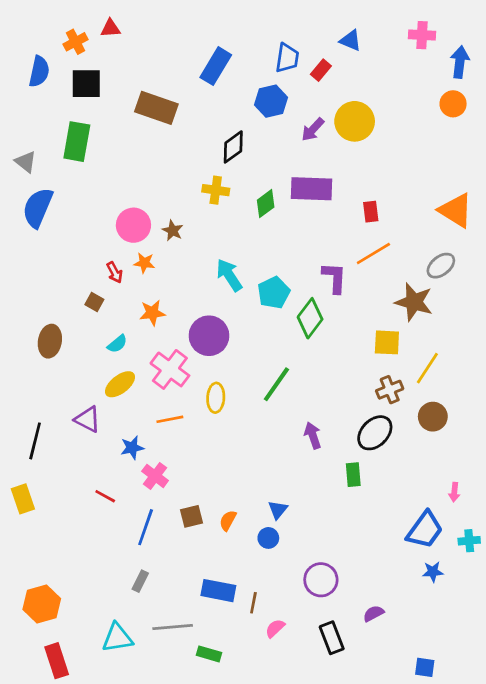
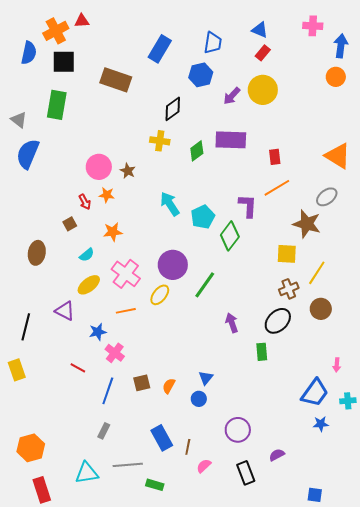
orange cross: (76, 42) -> (56, 31), size x1.4
red rectangle: (321, 70) -> (263, 53), moved
brown square: (94, 302) -> (70, 224), turned 32
purple circle: (209, 336) -> (173, 265), moved
yellow ellipse: (216, 398) -> (160, 295), turned 35
blue rectangle: (218, 591) -> (162, 438), turned 50

